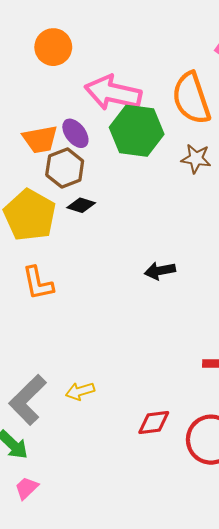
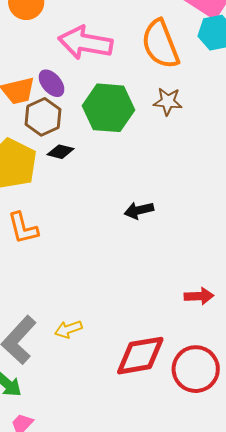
green hexagon: (137, 131) -> (108, 108), moved
red diamond: (154, 423) -> (140, 356), size x1.6

